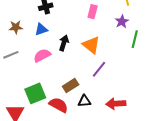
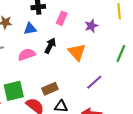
pink rectangle: (93, 12) -> (62, 18), moved
purple star: (122, 21) -> (91, 26), moved
purple line: (99, 69) -> (94, 82), moved

